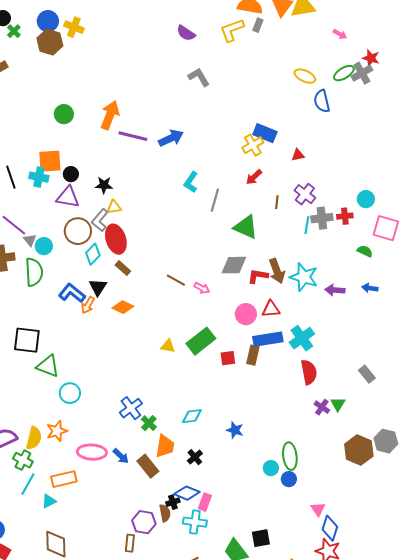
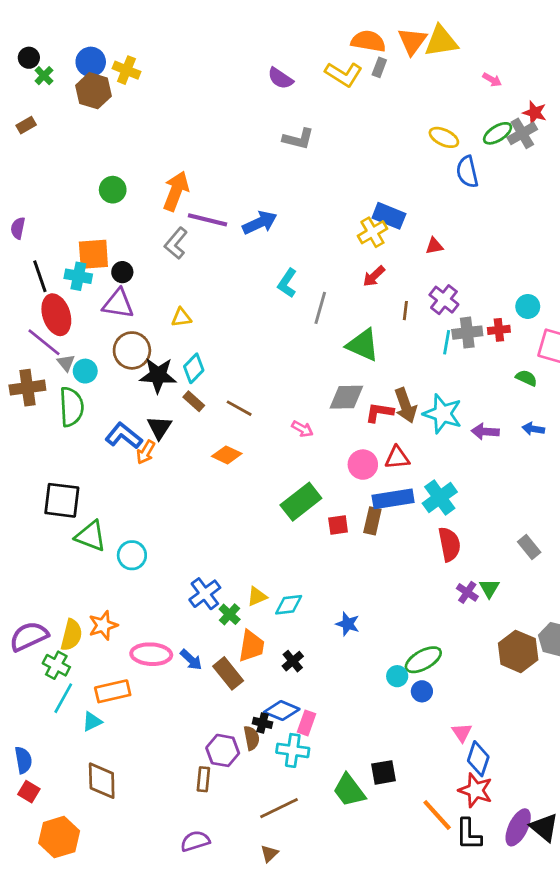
yellow L-shape: (232, 30) -> (344, 74), turned -128
gray L-shape: (199, 77) -> (298, 139), turned 135
black star: (104, 185) -> (158, 375), moved, size x1.5
gray L-shape: (100, 220) -> (176, 243), moved
red ellipse: (116, 239) -> (56, 315), moved
cyan diamond: (93, 254) -> (194, 368), moved
brown line: (176, 280) -> (239, 408), moved
orange diamond: (123, 307) -> (227, 455), moved
yellow triangle: (168, 346) -> (257, 596), moved, turned -35
cyan circle: (70, 393) -> (132, 555), moved
green ellipse: (290, 456) -> (423, 660), turned 68
black cross: (173, 502) -> (263, 723), turned 32

